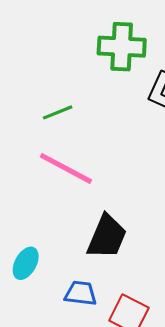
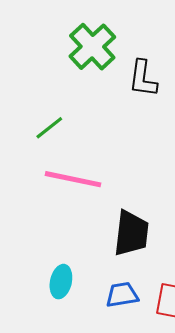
green cross: (122, 47) -> (92, 47), turned -30

